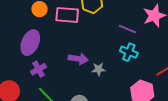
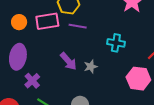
purple line: (127, 29) -> (78, 26), moved
purple arrow: (78, 59) -> (68, 61), turned 54

